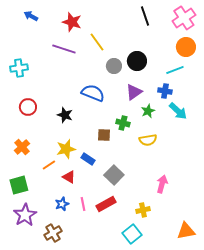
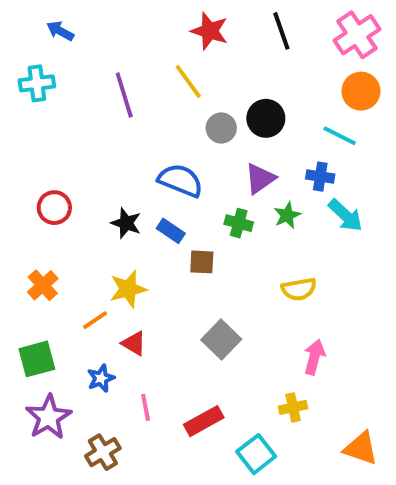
red star: (72, 22) -> (210, 31), moved
purple line: (64, 49) -> (124, 95), turned 55
cyan cross: (19, 68) -> (37, 83), moved
cyan line: (175, 70) -> (340, 136), turned 48
green cross: (123, 123) -> (239, 223), moved
yellow semicircle: (148, 140) -> (299, 289), moved
blue rectangle: (88, 159) -> (171, 231), moved
blue star: (62, 204) -> (101, 378), moved
pink line: (83, 204) -> (146, 407), moved
red rectangle: (106, 204) -> (204, 421), moved
yellow cross: (143, 210) -> (293, 407), moved
orange triangle: (186, 231) -> (361, 448), turned 30

